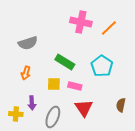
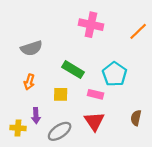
orange line: (109, 28) -> (138, 31), moved
pink rectangle: (75, 86) -> (95, 94), moved
gray ellipse: (53, 117) -> (60, 131), turned 35

